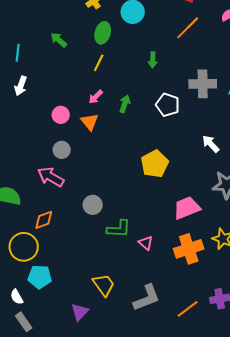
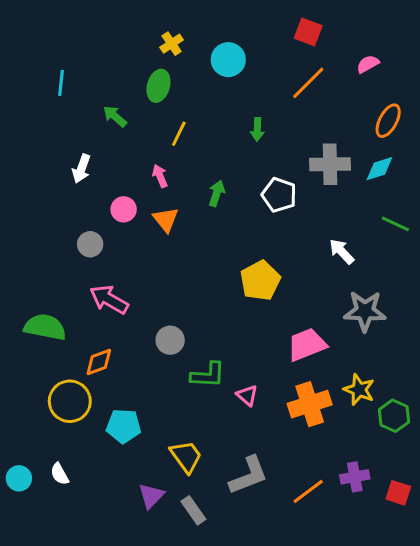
green ellipse: (103, 33) -> (158, 86), moved
green arrow: (59, 40) -> (115, 116), moved
cyan line: (18, 53) -> (61, 83), moved
white arrow: (21, 86) -> (81, 169), moved
pink arrow: (96, 97) -> (160, 176), moved, turned 112
gray circle: (62, 150) -> (90, 244), moved
cyan pentagon: (40, 277) -> (124, 426), moved
gray rectangle: (24, 322) -> (193, 510), moved

